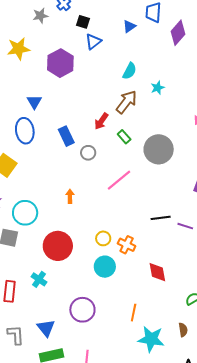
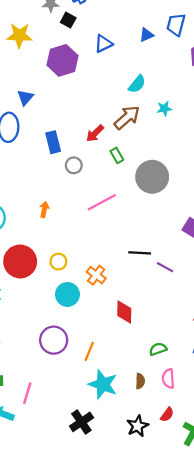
black square: (83, 22) -> (68, 20), moved
yellow circle: (103, 238) -> (58, 262), moved
purple circle: (82, 310) -> (54, 340), moved

